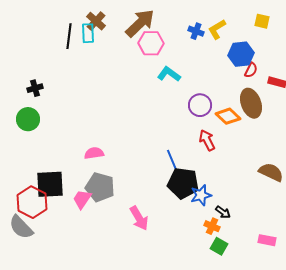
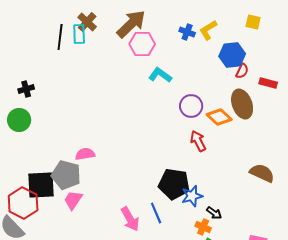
blue line: (172, 160) -> (156, 213), moved
gray pentagon: (100, 187) -> (66, 175), moved

